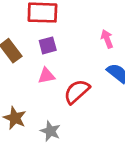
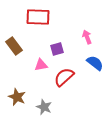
purple square: (48, 45) -> (57, 49), moved

